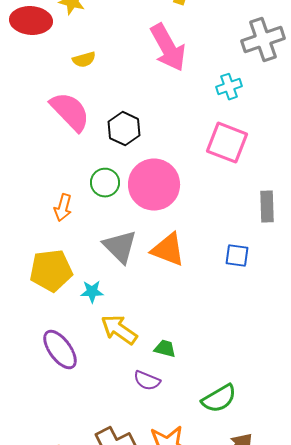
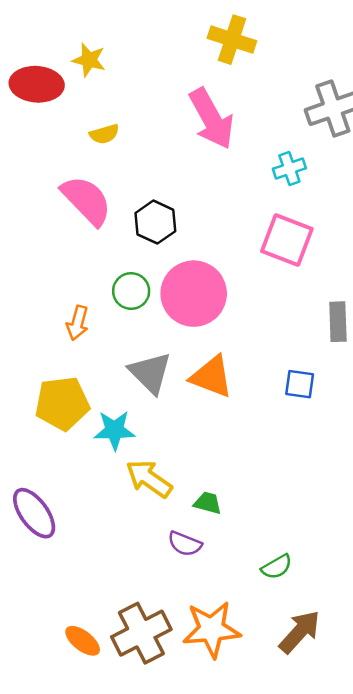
cyan star: (92, 292) -> (115, 430), size x1.4
purple ellipse: (60, 350) -> (34, 513), moved
green semicircle: (219, 399) -> (277, 567), size x0.7

